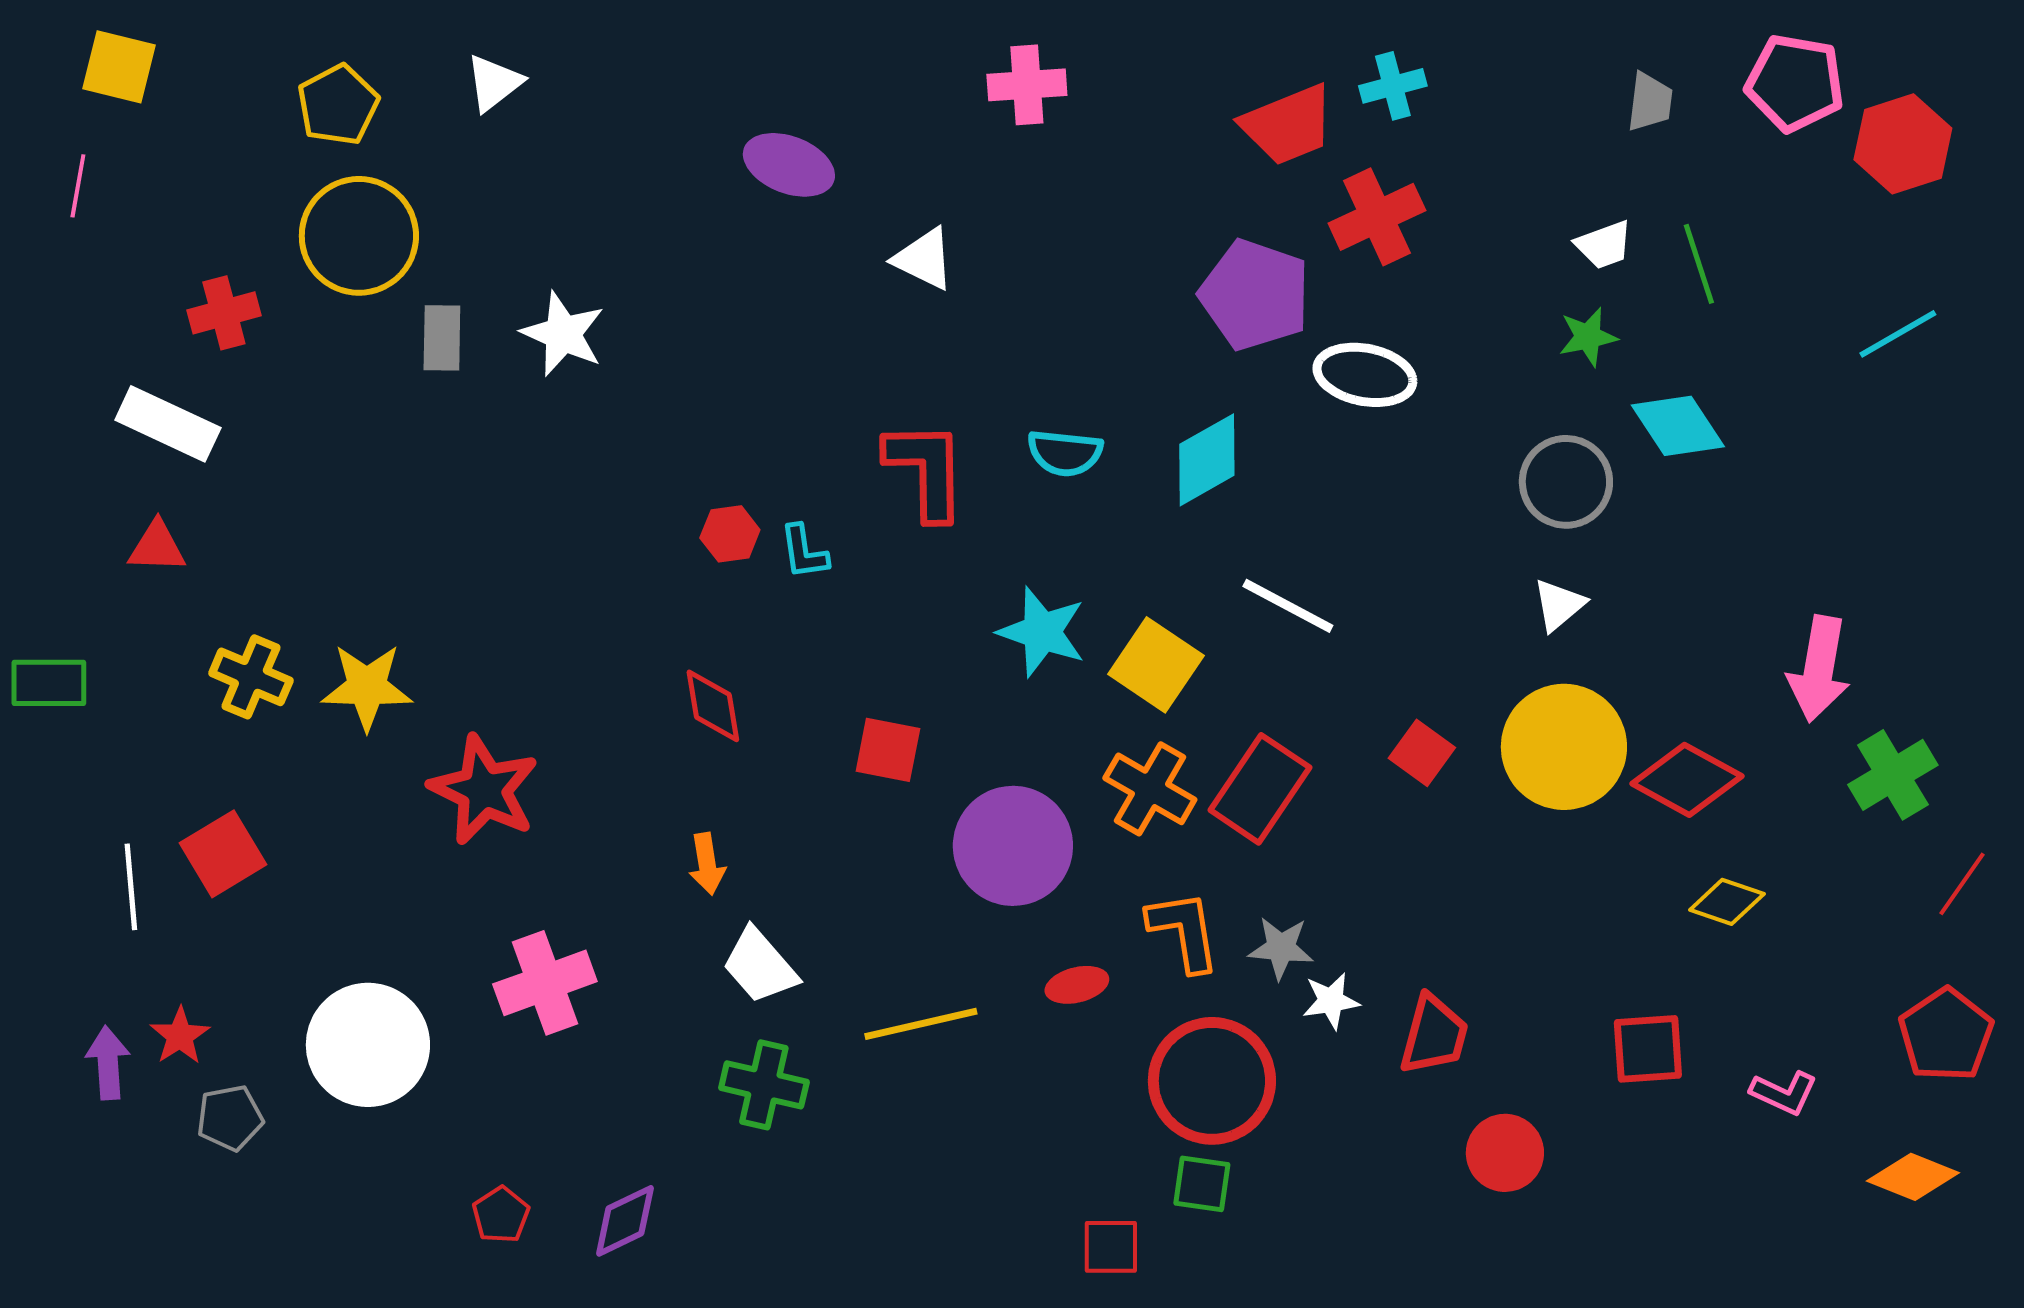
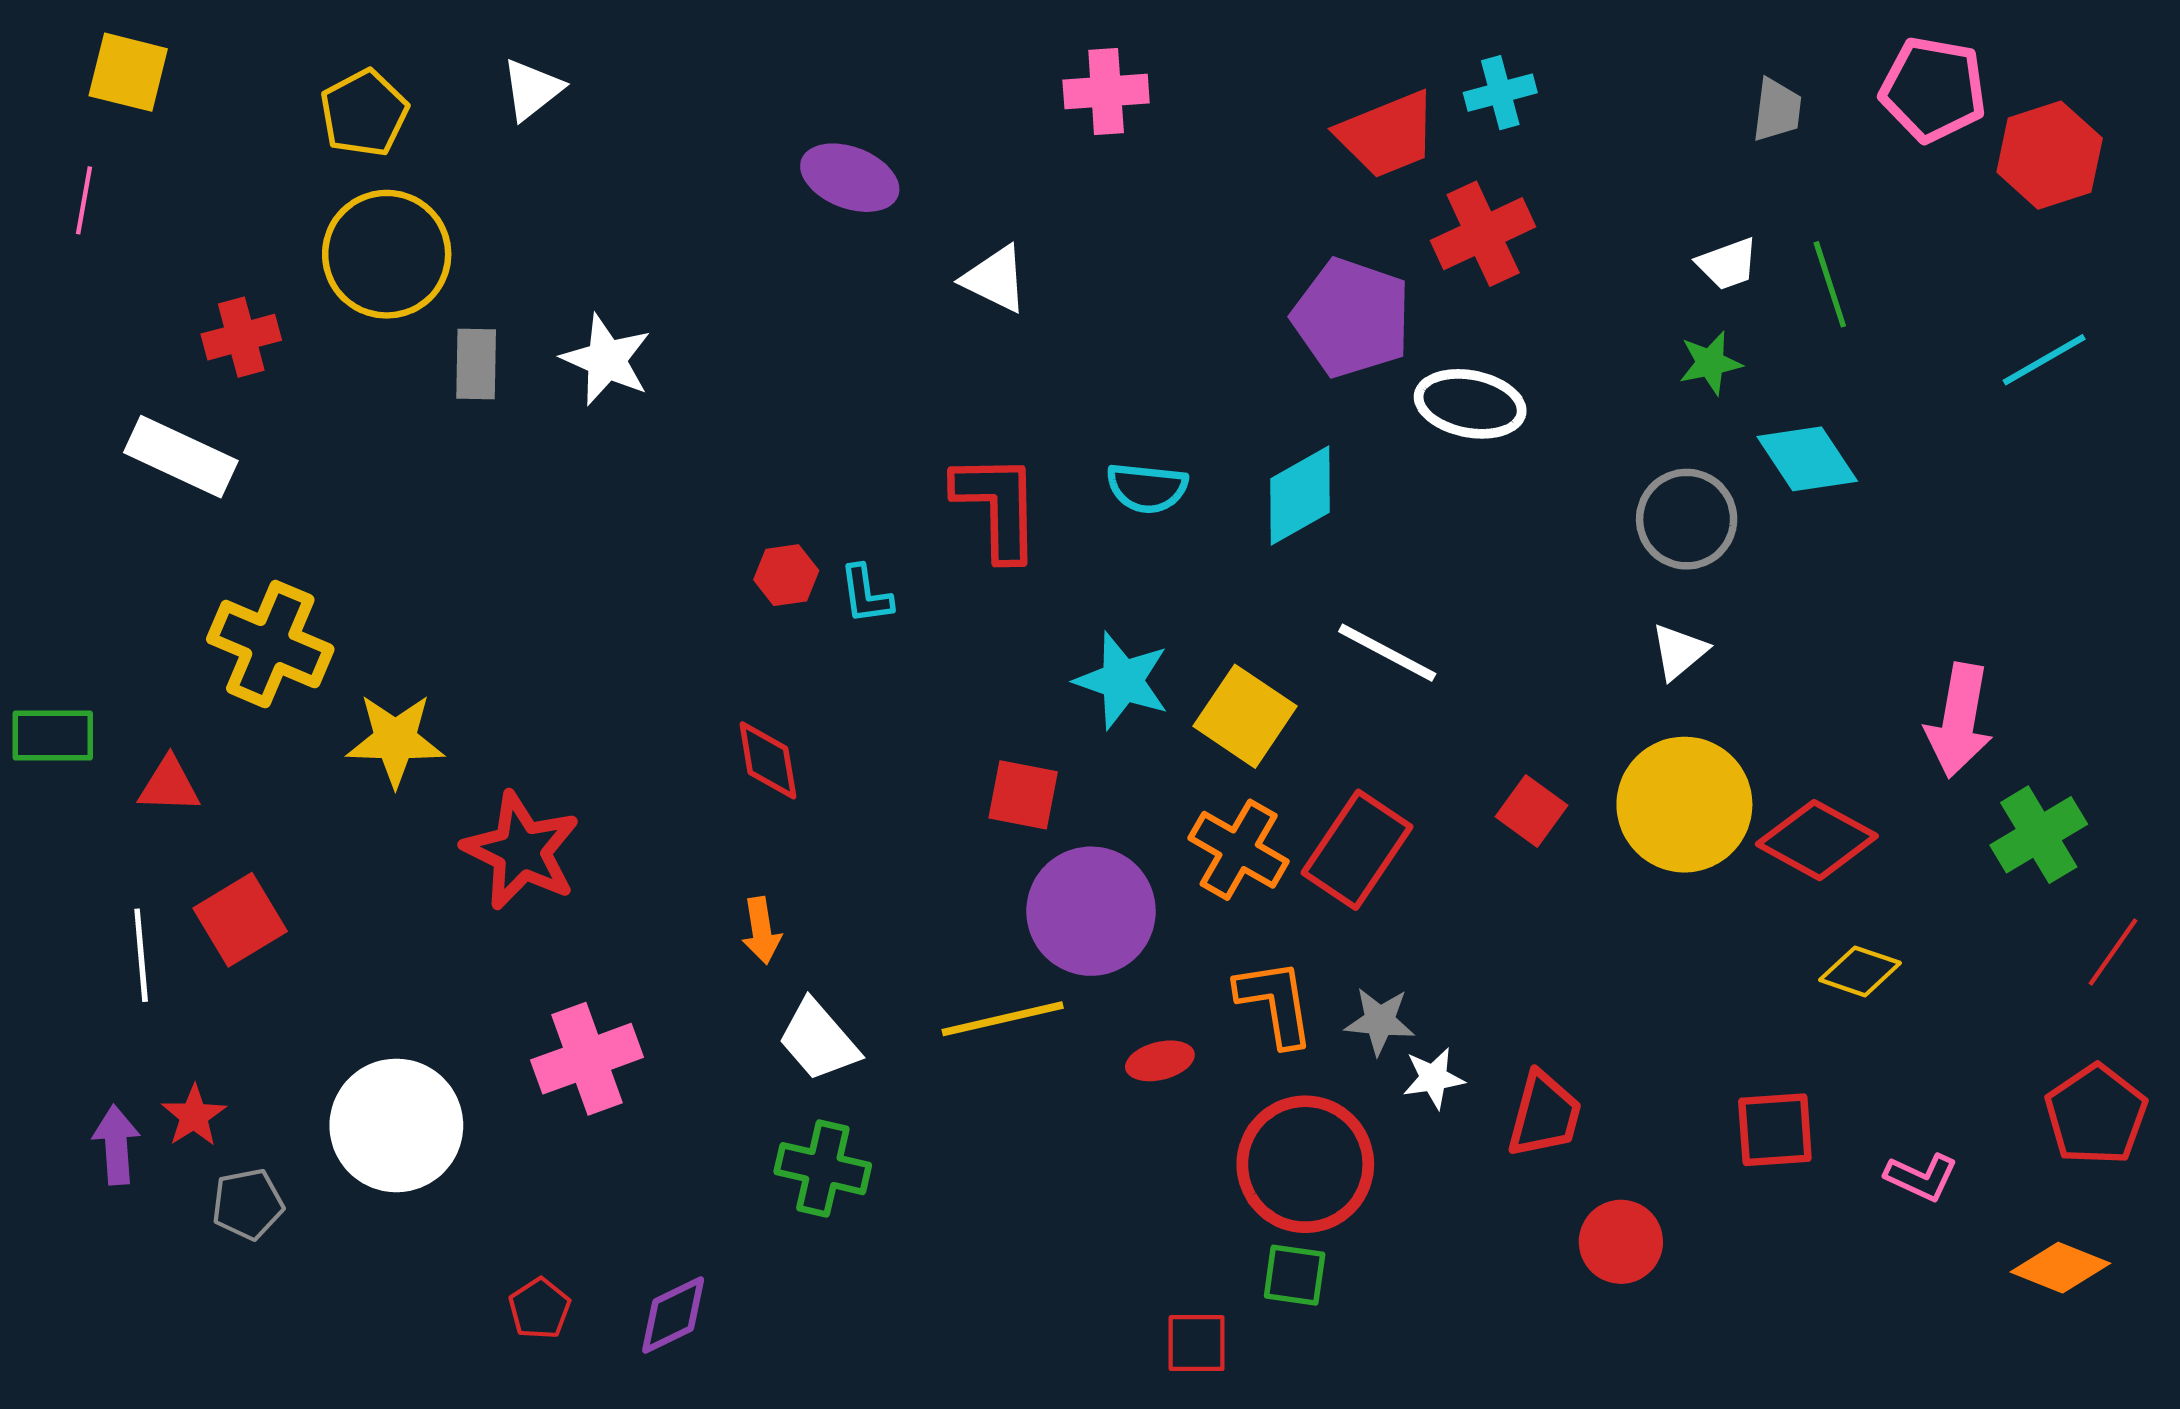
red triangle: (157, 547) -> (169, 785), moved
yellow cross: (251, 677) -> (270, 644), moved, size x1.4
red square: (888, 750) -> (1023, 795), moved
yellow line: (921, 1024) -> (1003, 1019), moved

